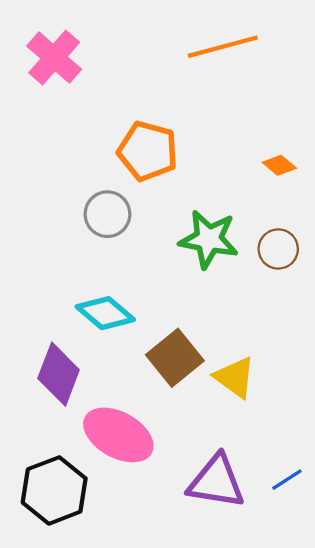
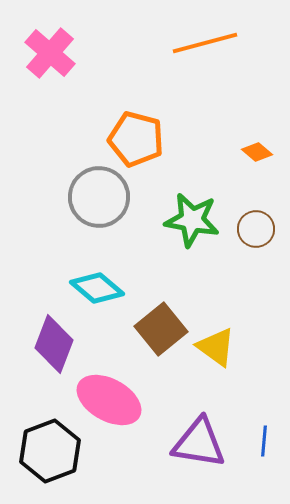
gray circle: (107, 214) -> (99, 197), size x1.4
blue line: (287, 480) -> (264, 441), turned -52

